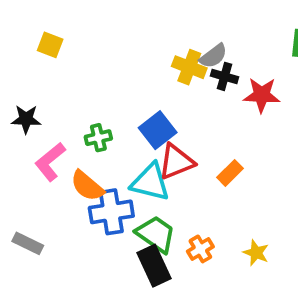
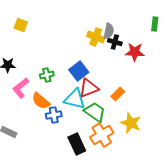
gray semicircle: (213, 56) -> (109, 31), turned -42
blue cross: (111, 212) -> (54, 115), size x0.7
green trapezoid: (156, 234) -> (95, 112), moved
orange cross: (200, 249) -> (102, 135), size x1.6
yellow star: (256, 253) -> (131, 123), moved, size x1.5

